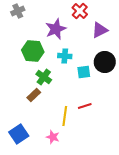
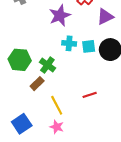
green hexagon: (33, 51) -> (20, 60), moved
cyan square: (84, 72) -> (89, 46), moved
yellow line: (65, 116) -> (57, 105), moved, turned -36

